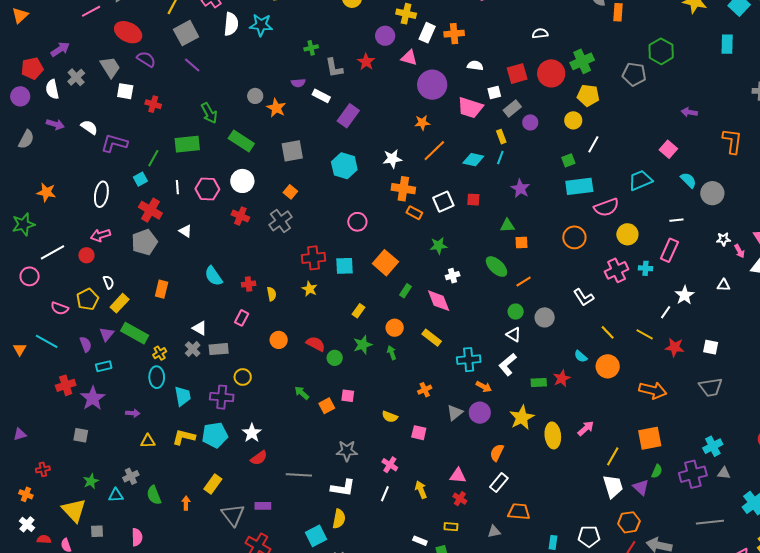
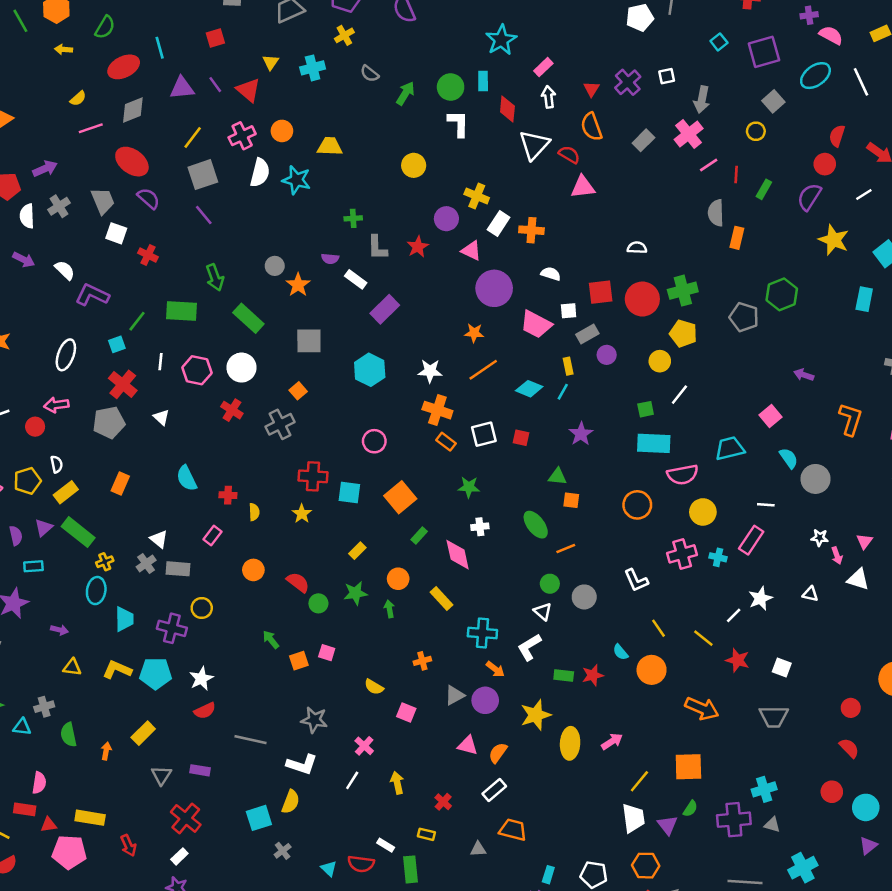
pink triangle: (458, 476) -> (468, 745), moved
gray triangle: (233, 515) -> (161, 775), size x0.7

